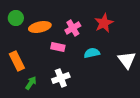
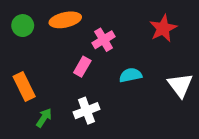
red star: (104, 23) -> (163, 28), moved
orange ellipse: (40, 27) -> (65, 20), moved
pink rectangle: (58, 47) -> (82, 67), turned -72

